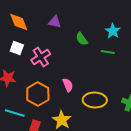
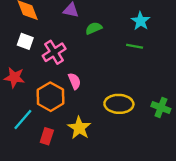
green semicircle: (82, 39) -> (94, 28), moved, turned 104
pink semicircle: (68, 85) -> (74, 81), moved
cyan line: (15, 113) -> (23, 119), turned -66

